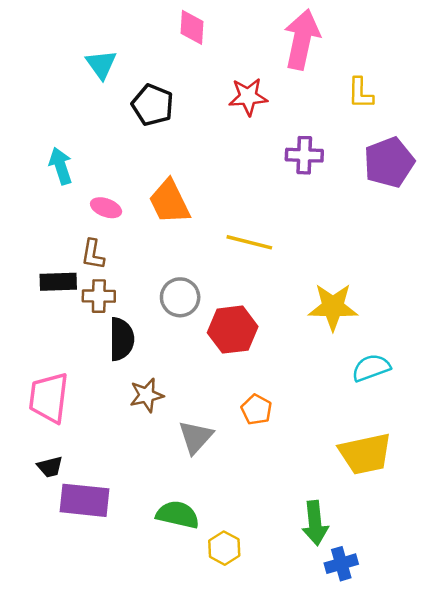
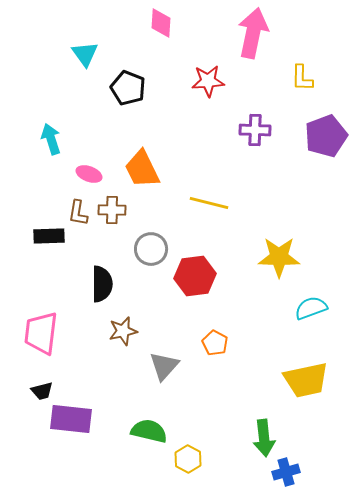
brown cross: (99, 296) -> (112, 210), moved

